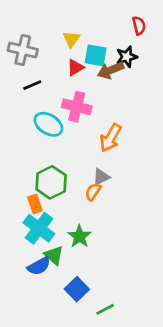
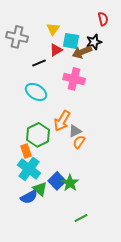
black line: (32, 85) -> (39, 63), moved
pink cross: (77, 107) -> (74, 79), moved
orange arrow: (111, 138) -> (62, 121), moved
orange semicircle: (93, 192) -> (79, 142), moved
green star: (79, 236) -> (70, 183), moved
blue square: (77, 289) -> (57, 181), moved
green line: (105, 309) -> (81, 218), moved

